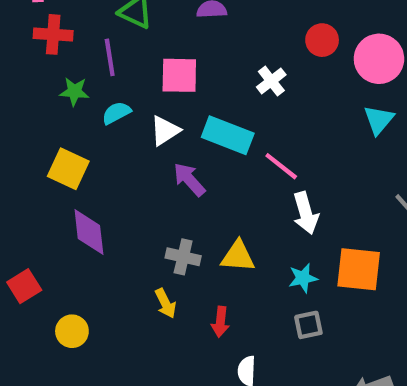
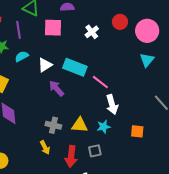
pink square: (179, 75) -> (53, 28), moved
white cross: (271, 81) -> (92, 32), moved
orange square: (359, 269) -> (137, 131), size x0.6
cyan star: (303, 278) -> (104, 127), moved
red arrow: (220, 322) -> (71, 156), size x1.5
gray square: (308, 325) -> (95, 151), moved

